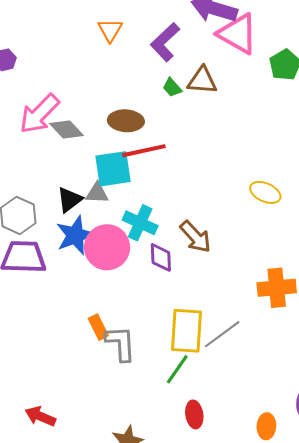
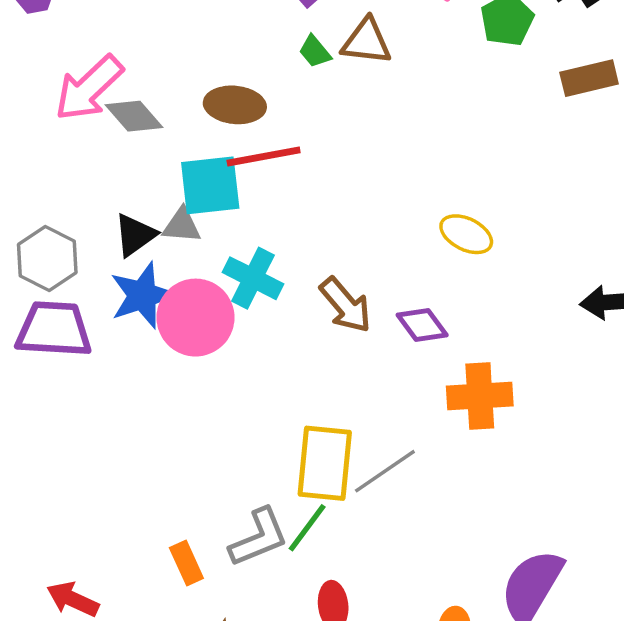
purple diamond: (161, 257) -> (422, 325), moved, turned -36
orange rectangle: (98, 327) -> (186, 563), moved
gray L-shape: (121, 343) -> (259, 537), moved, turned 69

